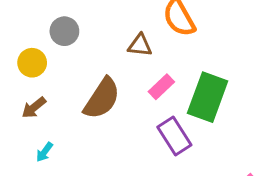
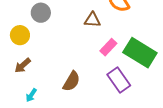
green rectangle: (208, 97) -> (140, 53), turned -76
brown semicircle: (102, 98) -> (71, 81), moved, size x0.7

